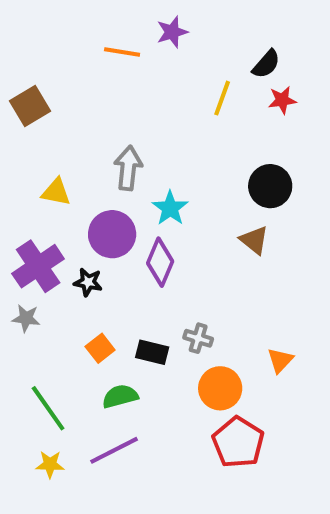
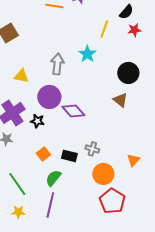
cyan star: (170, 208) -> (87, 54), moved
purple diamond: (160, 262) -> (73, 111), turned -65
green semicircle: (120, 396) -> (53, 178), turned -36
purple line: (114, 450) -> (50, 205), turned -50

